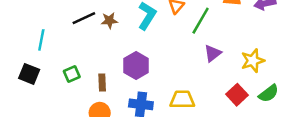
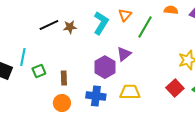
cyan line: (41, 40) -> (23, 57), moved
purple triangle: (213, 53) -> (124, 54), moved
purple hexagon: (136, 65) -> (105, 67), moved

